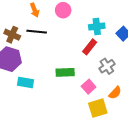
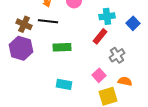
green rectangle: (65, 72) -> (62, 47), moved
cyan rectangle: (25, 83) -> (64, 84), moved
orange semicircle: (115, 93) -> (125, 81), turned -120

